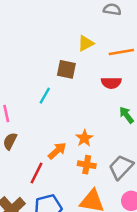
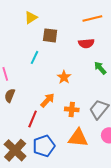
yellow triangle: (86, 43) -> (31, 18), moved
orange star: (84, 138) -> (64, 77), moved

